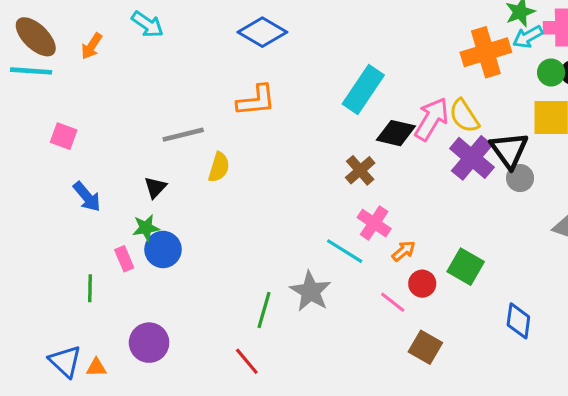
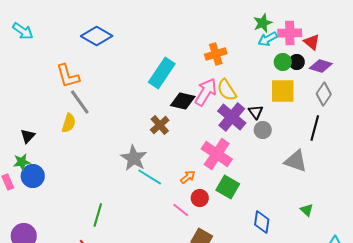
orange cross: (486, 52) -> (216, 54), moved, size x0.7
orange L-shape: (256, 100) -> (68, 76), moved, turned 80
gray line: (183, 135) -> (80, 102), moved, turned 68
black triangle: (509, 150) -> (256, 112), size x0.6
pink cross: (374, 223) -> (217, 154), moved, size x1.4
gray star: (310, 291) -> (134, 158), moved

